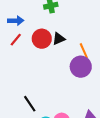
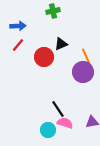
red circle: (42, 39) -> (44, 57), moved
black line: (30, 104) -> (58, 109), moved

